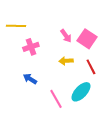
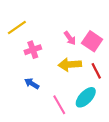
yellow line: (16, 26) -> (17, 28), turned -36
yellow arrow: (66, 61) -> (70, 65), size x1.5

